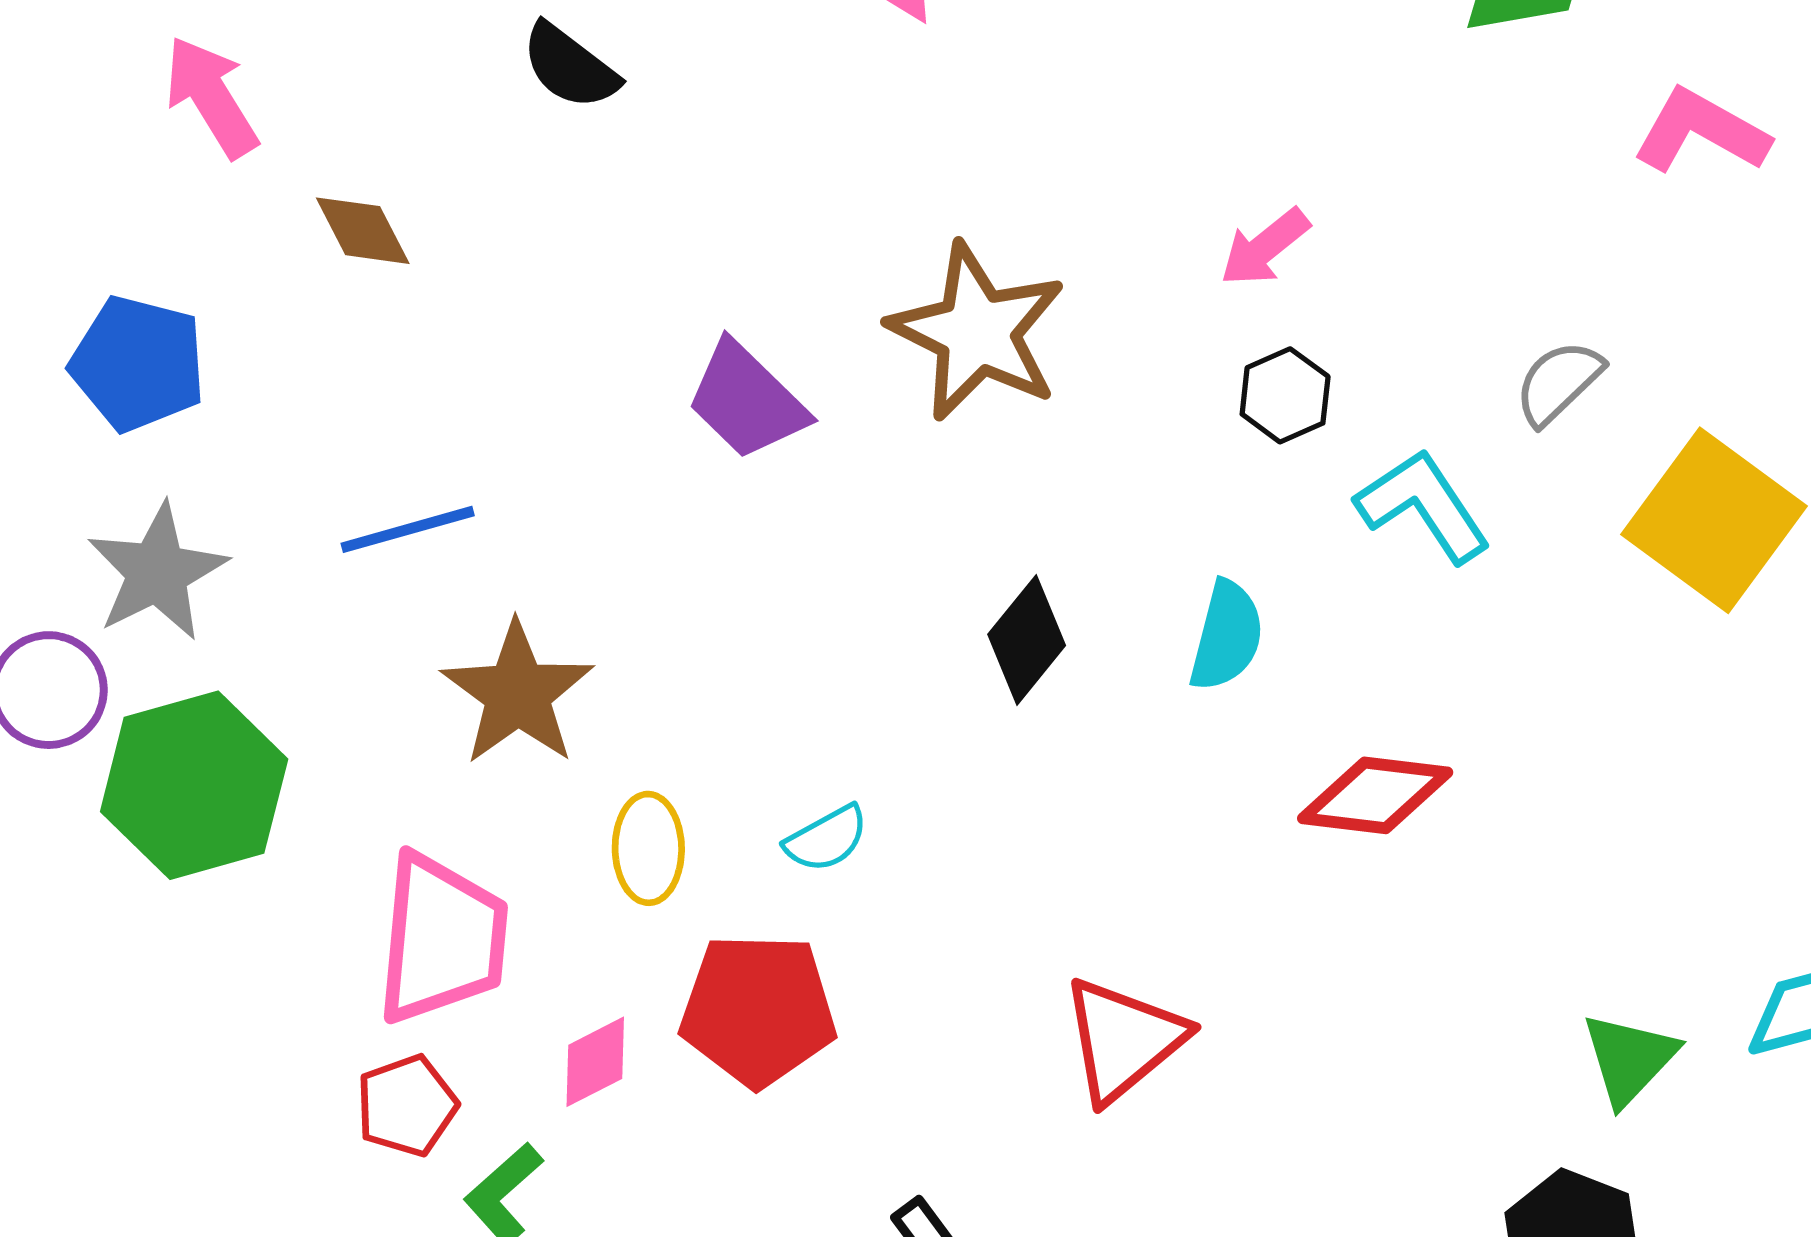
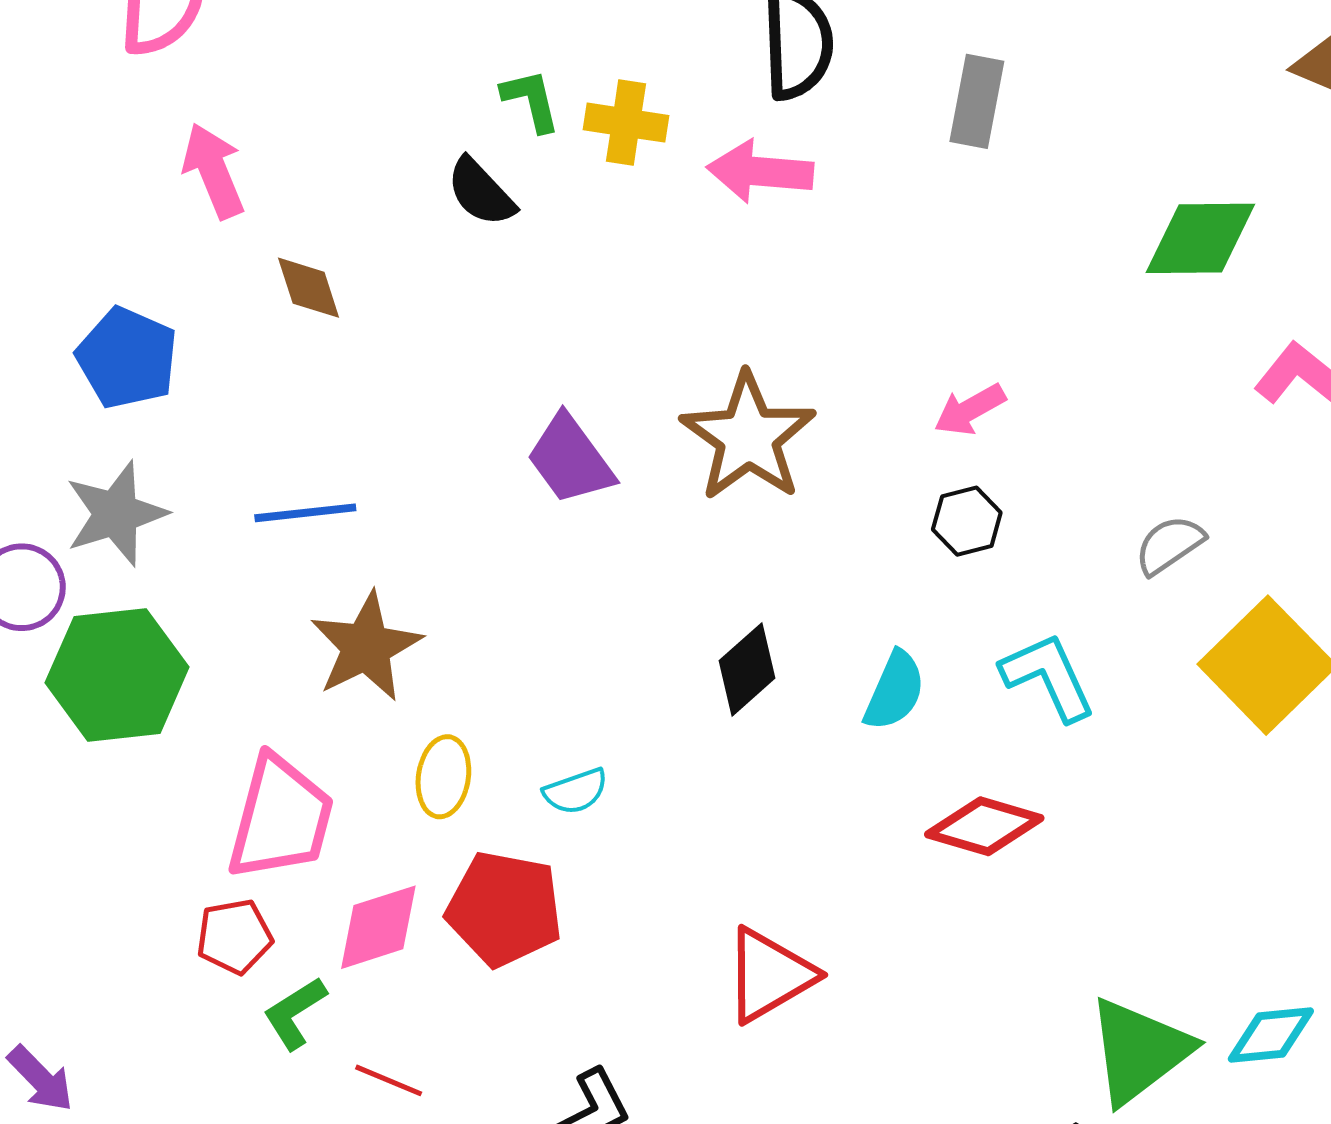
cyan L-shape: (1423, 506) -> (1048, 677), moved
green triangle: (1629, 1059) -> (1139, 1051), size x1.5
pink diamond: (595, 1062) -> (378, 927), size x1.4

